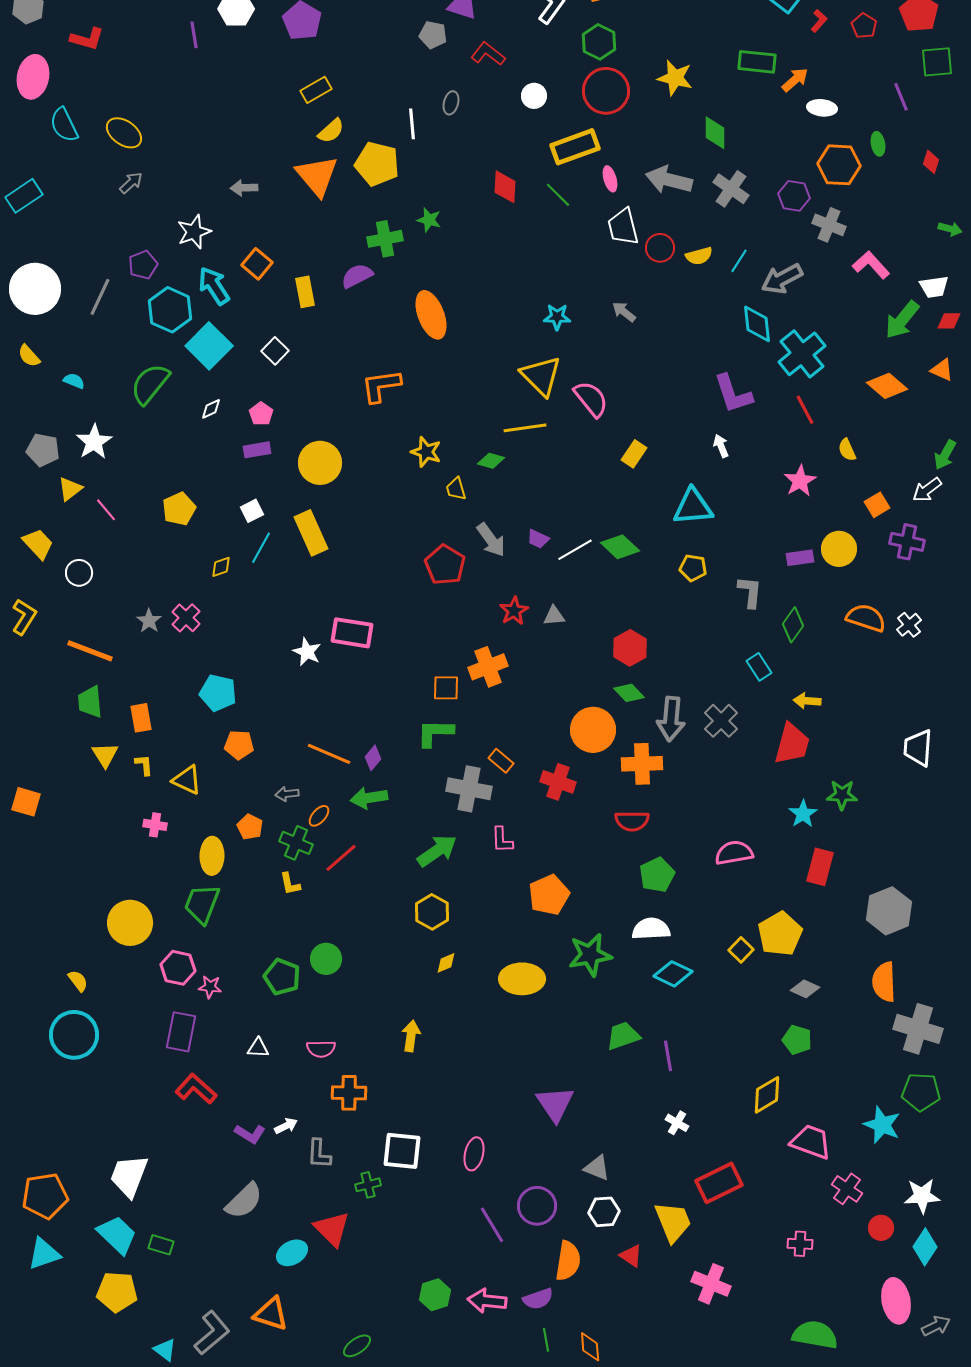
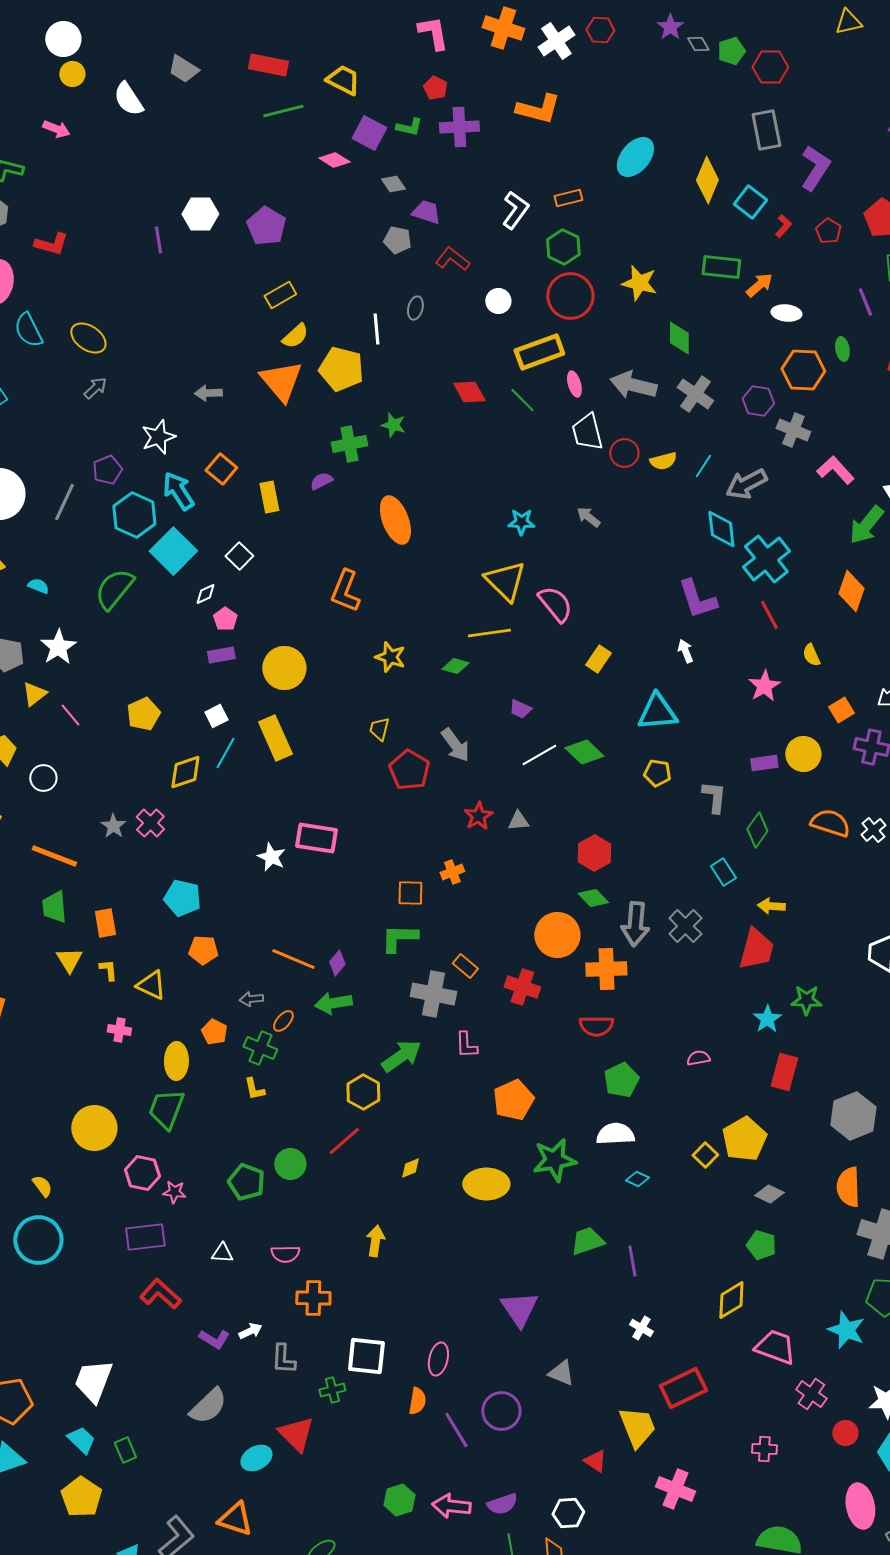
red diamond: (505, 187) -> (469, 392), turned -32
purple semicircle: (357, 276) -> (321, 481), size x0.7
orange L-shape: (381, 386) -> (345, 591), turned -60
orange diamond: (887, 386) -> (851, 591), turned 69
white diamond: (211, 409) -> (205, 594), moved
yellow trapezoid: (456, 489) -> (379, 729), moved, turned 30
purple trapezoid: (538, 539) -> (520, 709), moved
yellow diamond: (221, 567) -> (185, 772), size x1.6
orange cross: (488, 667) -> (452, 872), size x0.6
pink semicircle: (734, 853) -> (698, 1058), size x0.6
red line: (341, 858) -> (344, 1141), moved
yellow hexagon: (432, 912) -> (363, 1092), moved
cyan diamond: (673, 974) -> (637, 1179), size x0.6
purple rectangle: (181, 1032) -> (145, 1237), turned 72
white hexagon: (604, 1212) -> (568, 1513), moved
cyan trapezoid: (117, 1235) -> (81, 1440), size x0.7
green rectangle: (161, 1245) -> (125, 1450), turned 50
orange semicircle: (568, 1261) -> (417, 1401), moved, size x0.7
yellow pentagon: (117, 1292) -> (81, 1497), turned 30

